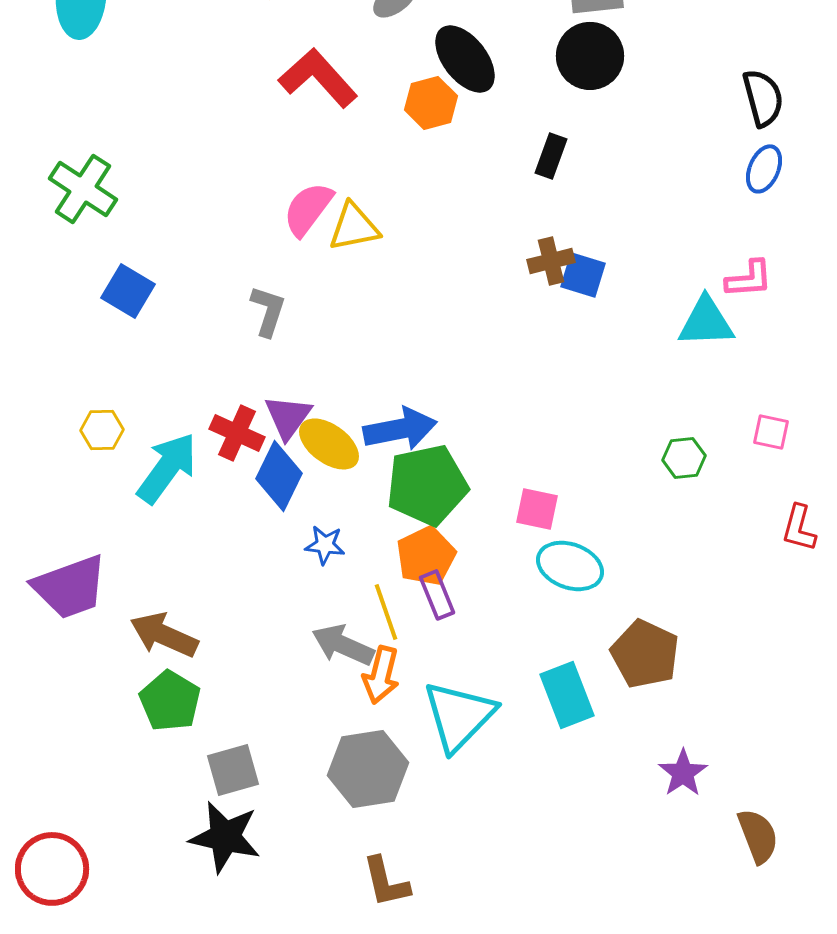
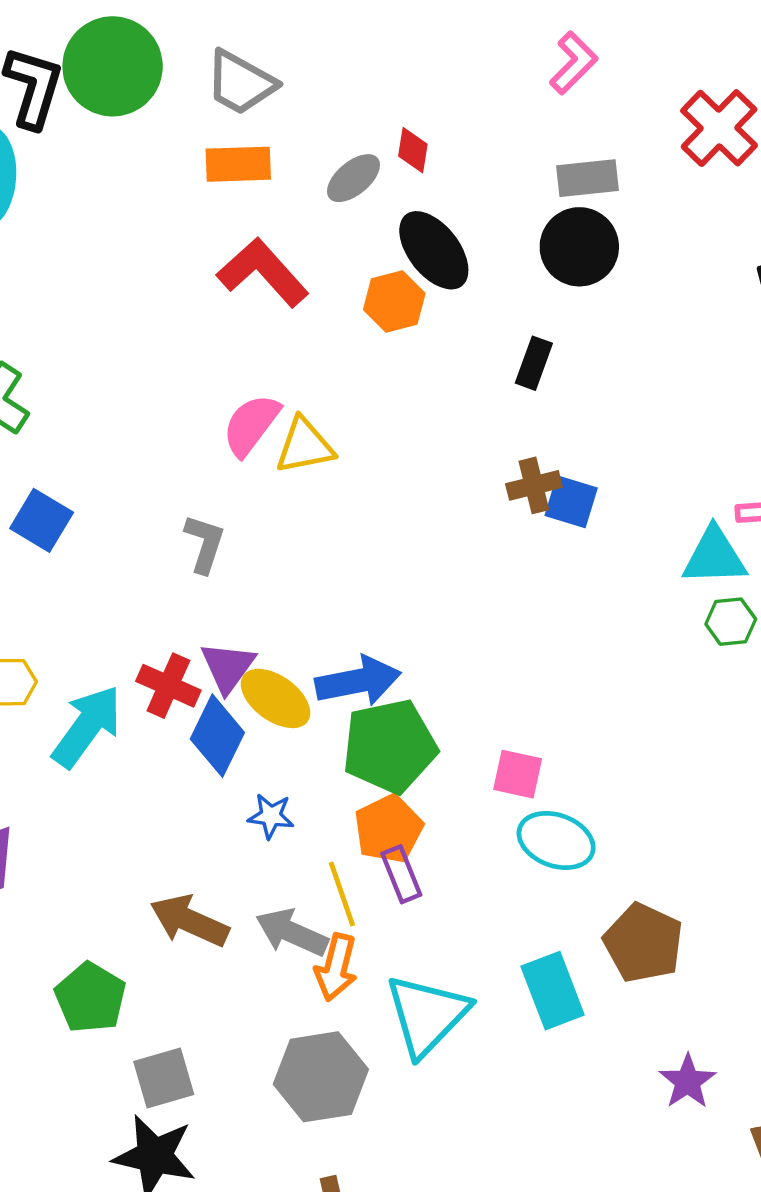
green hexagon: (684, 458) -> (731, 622), moved
brown arrow: (164, 635) -> (189, 921), moved

